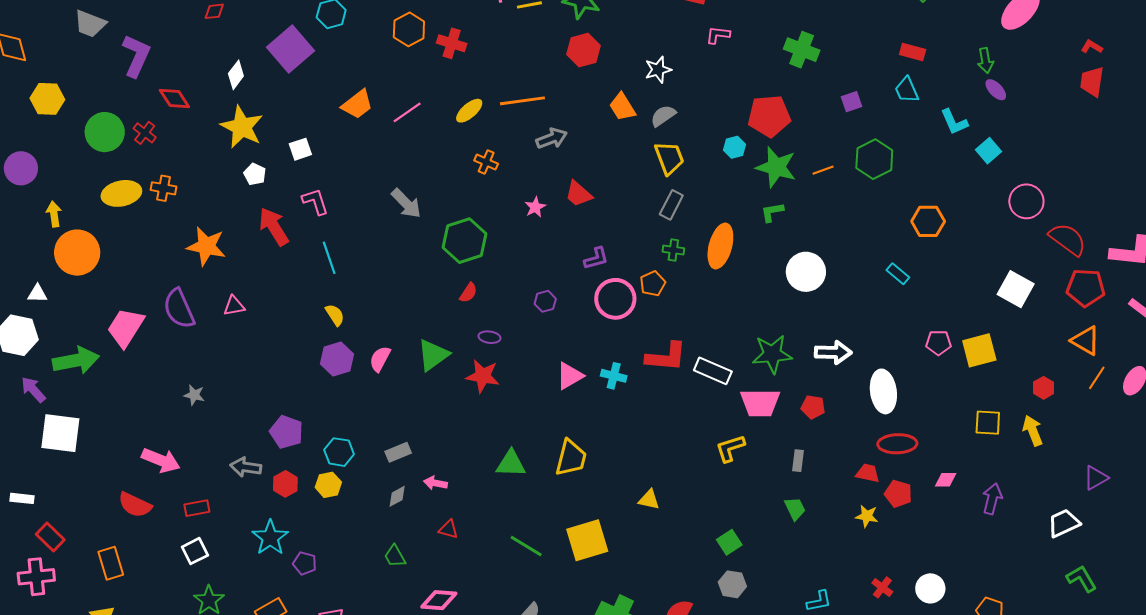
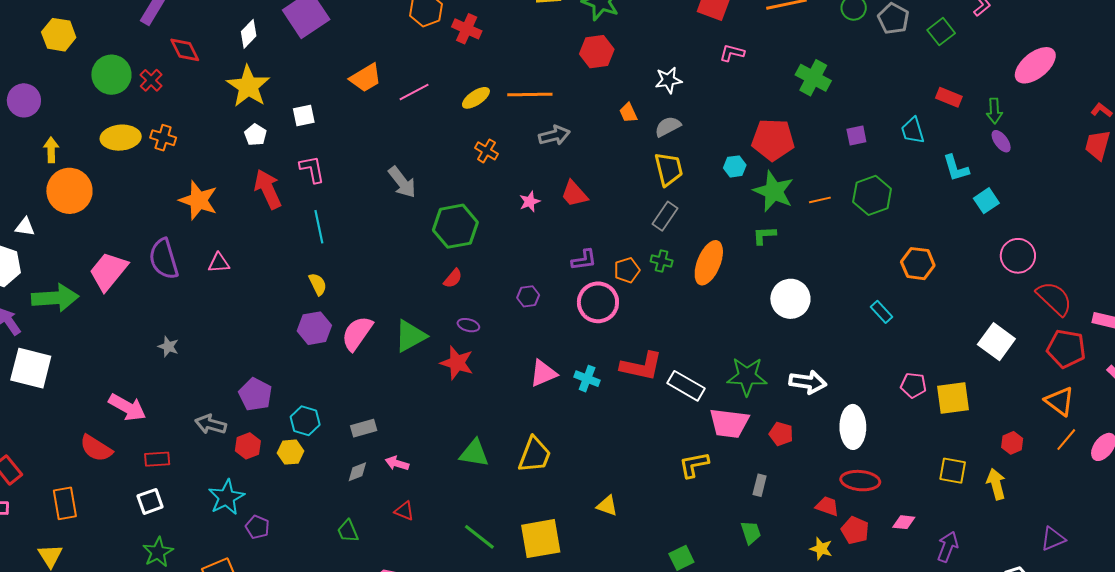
red rectangle: (913, 52) -> (949, 97), moved
orange trapezoid: (622, 107) -> (628, 113), size x0.7
orange pentagon: (653, 284) -> (627, 270), moved
pink semicircle: (380, 359) -> (357, 333), size x1.4

